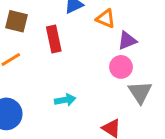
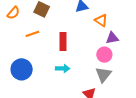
red rectangle: (54, 39) -> (63, 41), moved
gray triangle: (140, 92) -> (103, 75), moved

